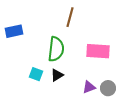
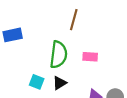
pink rectangle: (98, 51) -> (90, 57), moved, size x0.6

